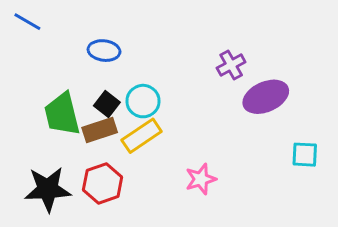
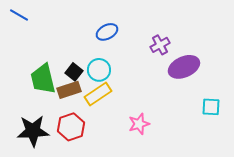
blue ellipse: (104, 51) -> (107, 32), moved, turned -35

